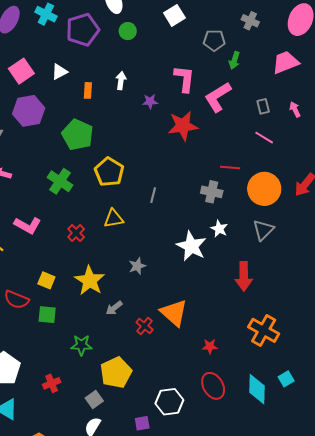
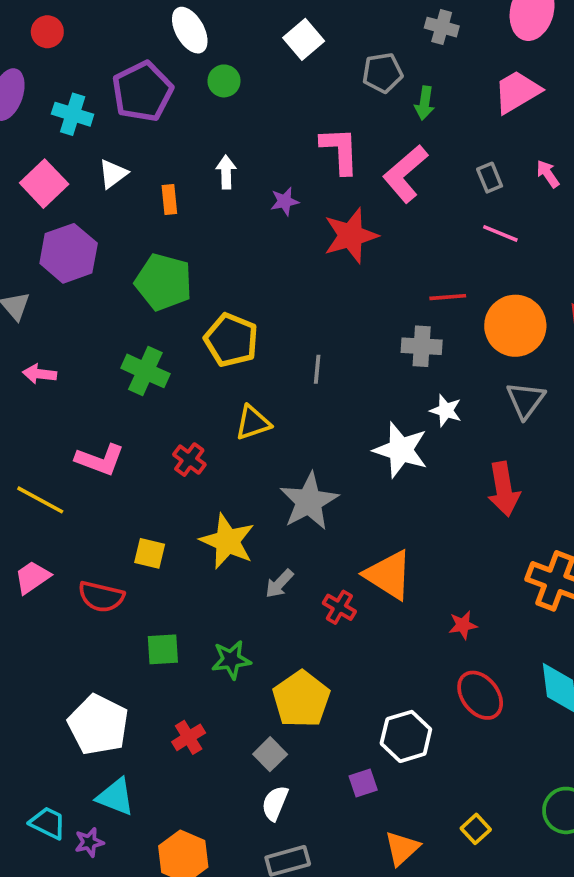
cyan cross: (46, 14) -> (73, 114), moved
gray star: (137, 266) -> (309, 501), size x1.8
green square: (47, 315) -> (163, 649), moved

